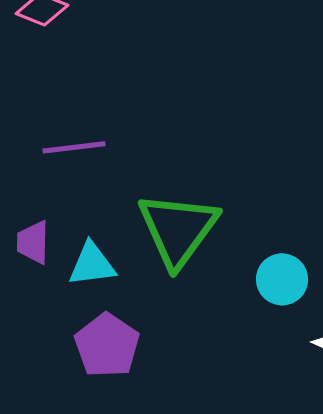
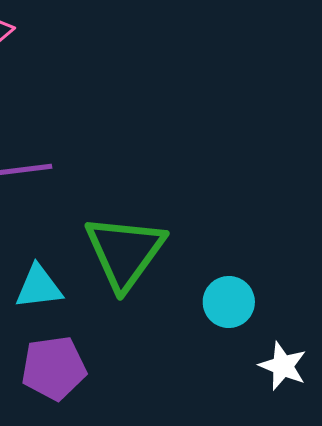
purple pentagon: (107, 345) -> (54, 368), turned 30

